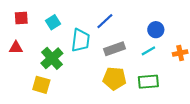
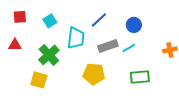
blue circle: (156, 30) -> (134, 25), moved
cyan line: (148, 51) -> (129, 48), moved
yellow pentagon: (114, 78) -> (94, 74), moved

